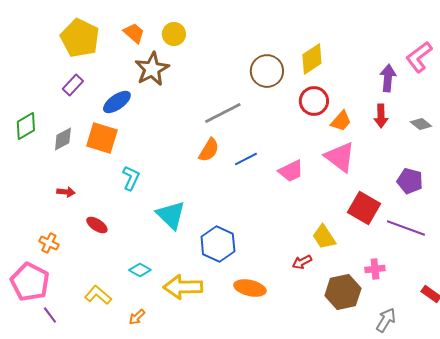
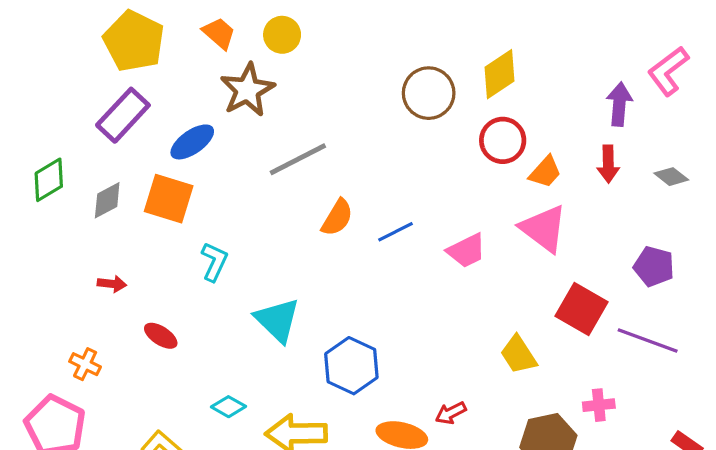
purple rectangle: (73, 85) -> (123, 115), size x1.6
gray line: (223, 113) -> (298, 159), moved
red arrow: (302, 262) -> (451, 413), moved

